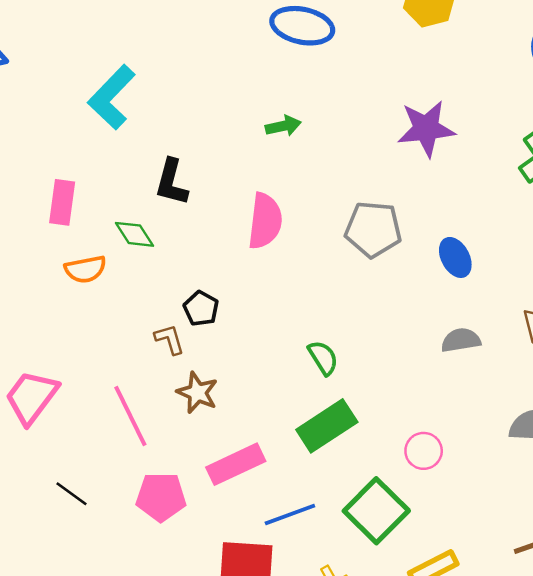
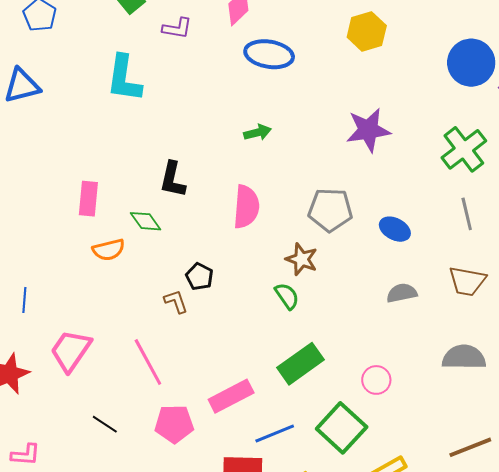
cyan L-shape: (112, 97) -> (124, 78), moved, turned -33
blue ellipse: (455, 257) -> (395, 229), turned -32
green semicircle: (323, 358) -> (287, 296), moved
brown star: (197, 393) -> (302, 259), moved

